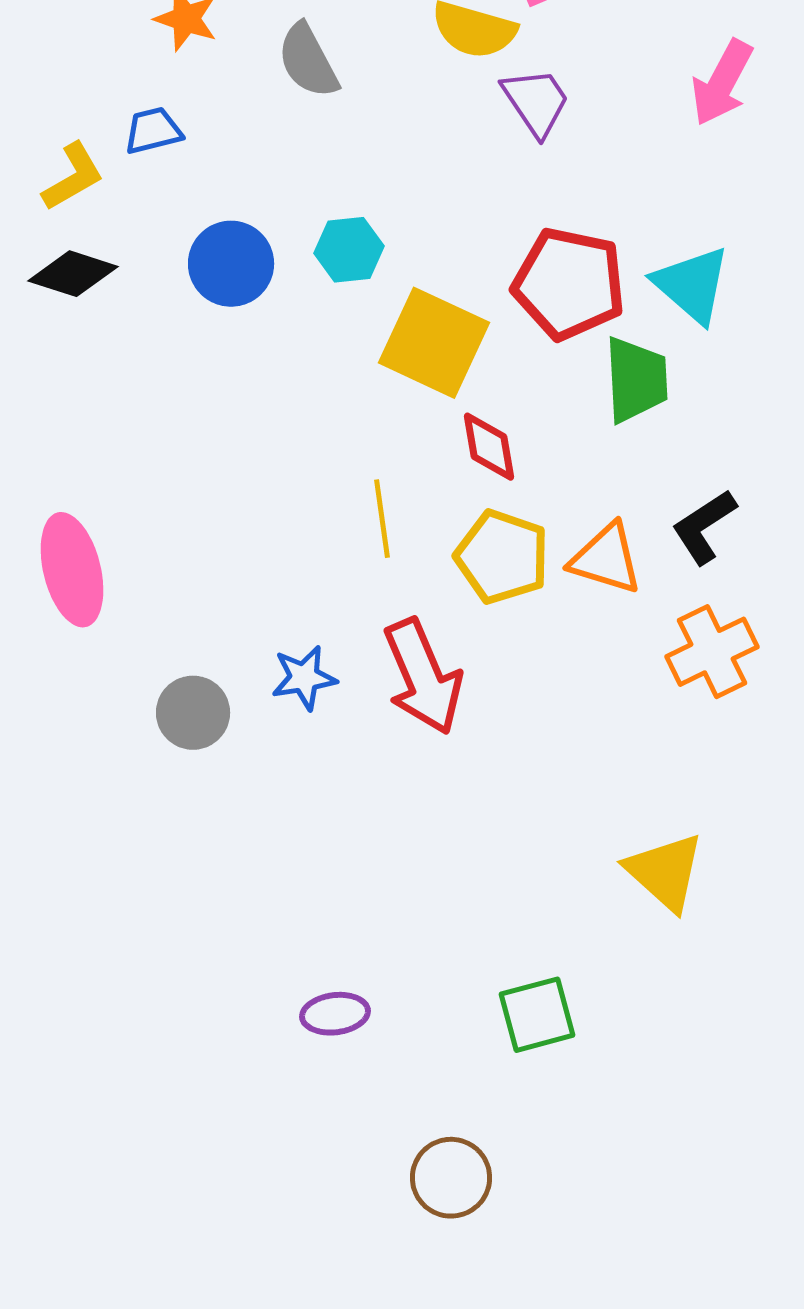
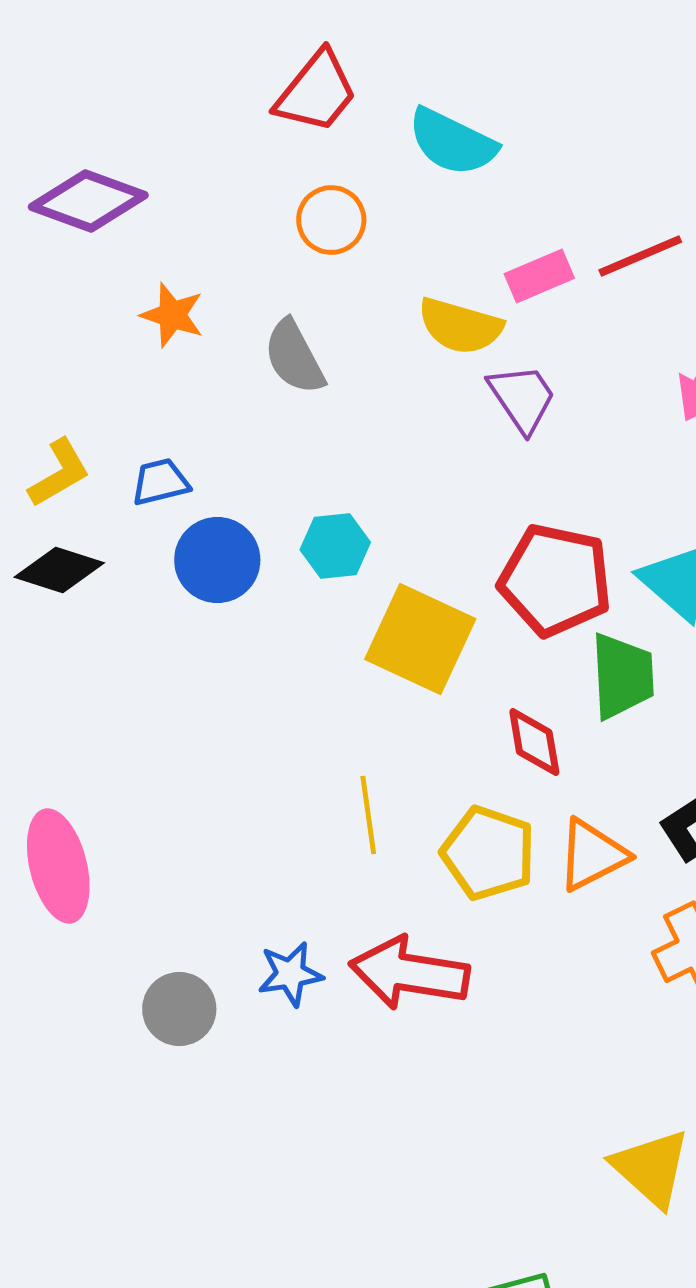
blue trapezoid: (153, 131) -> (160, 482), moved
red diamond: (489, 447) -> (534, 742), moved
orange triangle: (606, 559) -> (592, 855), turned -44
red arrow: (423, 677) -> (409, 973), turned 122

